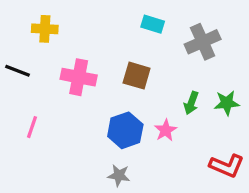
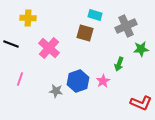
brown square: (137, 76) -> (85, 33), moved
pink cross: (79, 77) -> (49, 48), turned 30
green star: (227, 103) -> (141, 49), moved
gray star: (119, 175) -> (56, 91), moved

